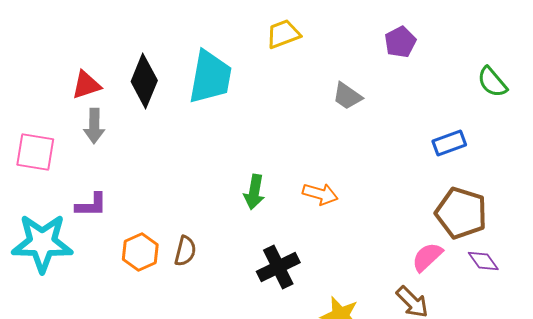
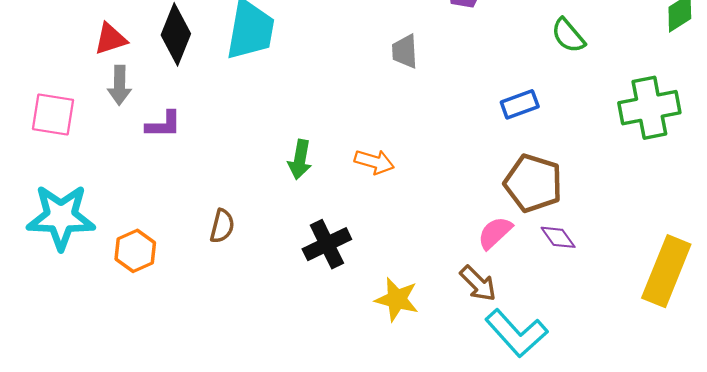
gray trapezoid: (347, 96) -> (405, 51), turned 52
purple L-shape: (91, 205) -> (163, 125), moved
orange hexagon: (140, 252) -> (135, 251), moved

